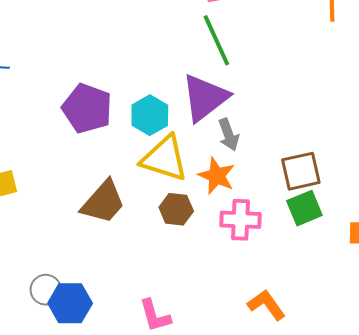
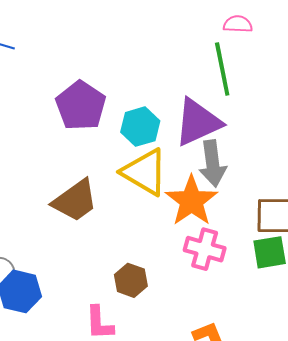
gray arrow: (229, 135) -> (213, 163), size x1.4
orange star: (217, 176) -> (191, 201), size x1.4
brown hexagon: (176, 209) -> (131, 280), moved

